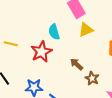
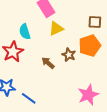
brown star: (92, 78) -> (69, 55), moved

